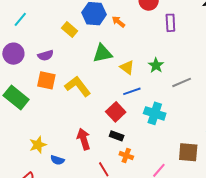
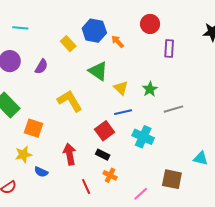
cyan line: (20, 19) -> (20, 28), turned 49
green triangle: (103, 53) -> (98, 71), turned 40
purple semicircle: (46, 55) -> (41, 67), turned -49
orange square: (46, 80) -> (33, 128), moved

